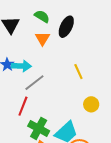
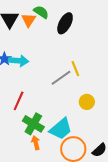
orange triangle: (42, 38) -> (29, 20), moved
gray line: (34, 83) -> (61, 78), moved

